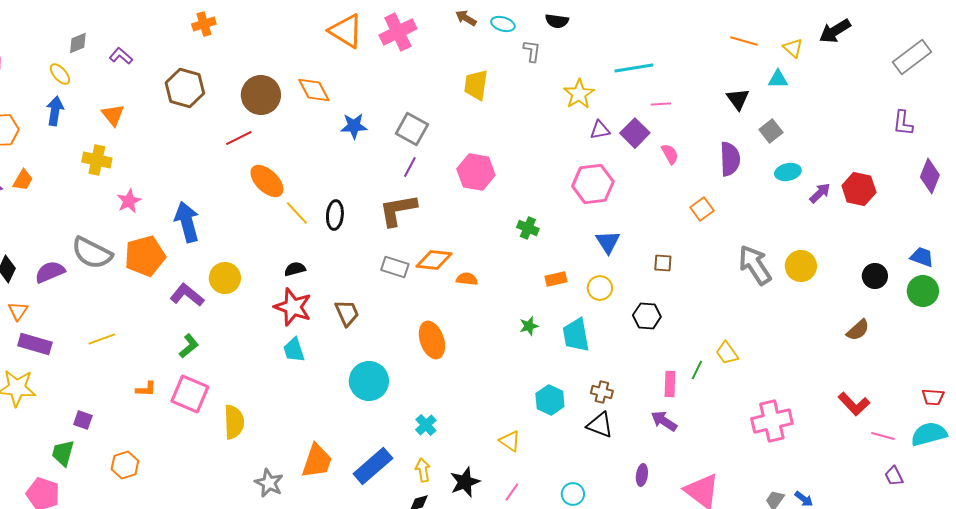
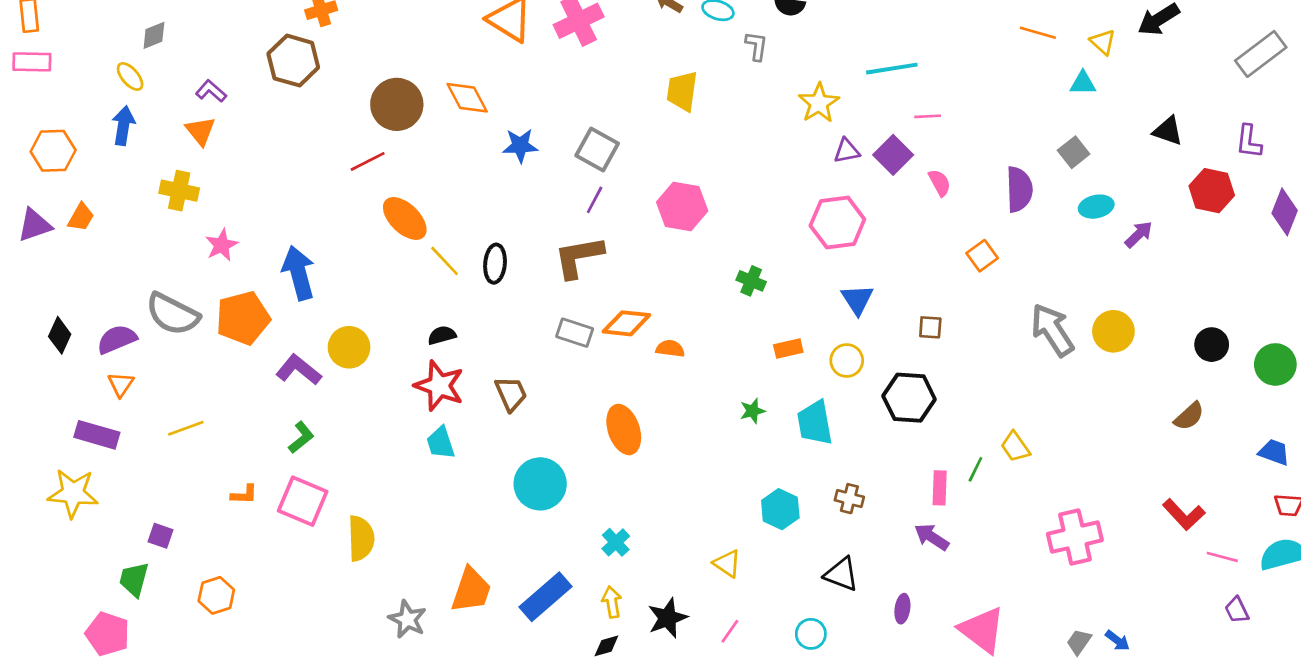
purple L-shape: (121, 56) -> (211, 91), moved
brown hexagon: (185, 88) -> (293, 61), moved
black triangle: (738, 99) -> (1168, 131), moved, turned -35
red hexagon: (859, 189) -> (1212, 191), moved
blue trapezoid: (922, 257) -> (1274, 452), moved
orange triangle: (18, 311) -> (121, 384), moved
black hexagon: (647, 316) -> (909, 398), size x1.4
black triangle: (600, 425) -> (841, 574), moved

